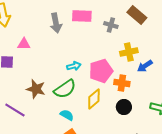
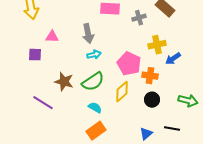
gray arrow: (56, 23) -> (88, 34), moved
gray cross: (111, 25) -> (139, 18), turned -32
cyan arrow: (74, 66) -> (94, 55), moved
pink pentagon: (101, 71) -> (129, 64), turned -30

